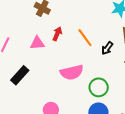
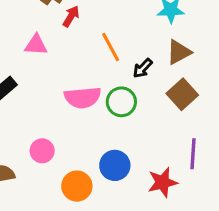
red arrow: (57, 34) -> (71, 16), moved
green circle: (99, 87) -> (121, 102), moved

